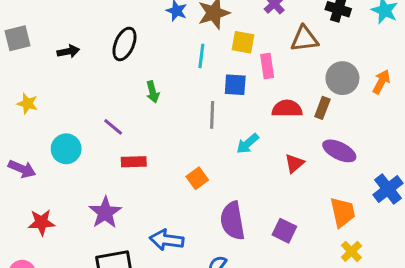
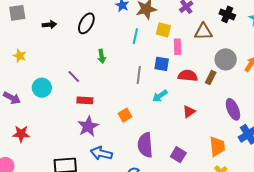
blue square: (235, 85) -> (162, 64), moved
purple ellipse: (339, 151) -> (233, 109), moved, turned 35
purple star: (105, 213) -> (88, 126), moved

